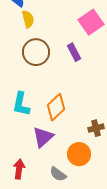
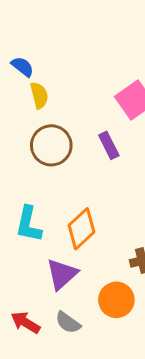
red arrow: (19, 169) -> (26, 323), turned -66
gray semicircle: (58, 174) -> (68, 323), moved

